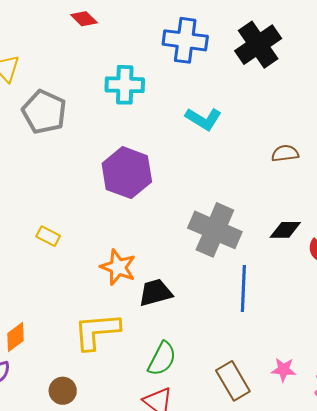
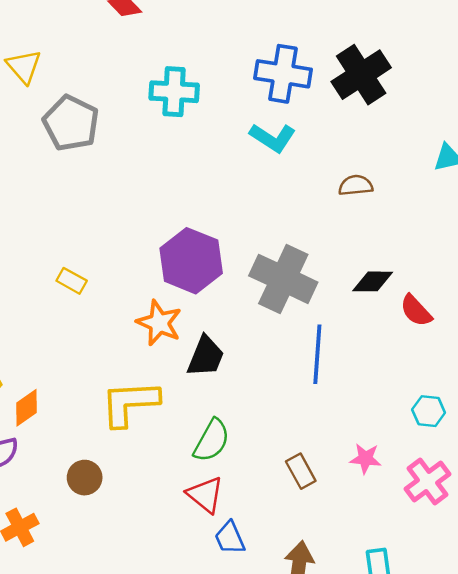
blue cross: (185, 40) -> (283, 74), moved
black cross: (258, 45) -> (361, 75), moved
brown semicircle: (285, 153) -> (356, 185), moved
purple hexagon: (127, 173) -> (191, 261), moved
black trapezoid: (155, 293) -> (206, 356), turned 126
brown rectangle: (233, 381) -> (301, 471), size x0.7

